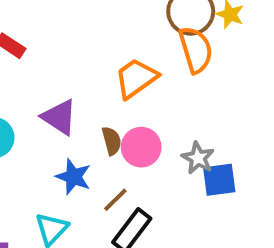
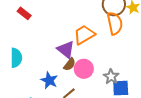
purple triangle: (59, 117) -> (66, 50), moved
brown semicircle: (112, 141) -> (70, 64), turned 48

